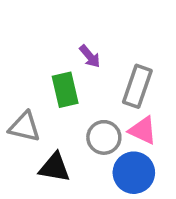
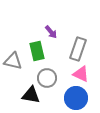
gray triangle: (25, 127) -> (13, 61), moved
gray circle: (104, 137) -> (47, 78), moved

